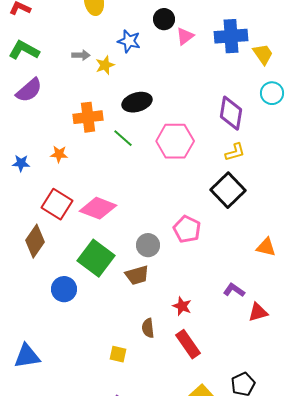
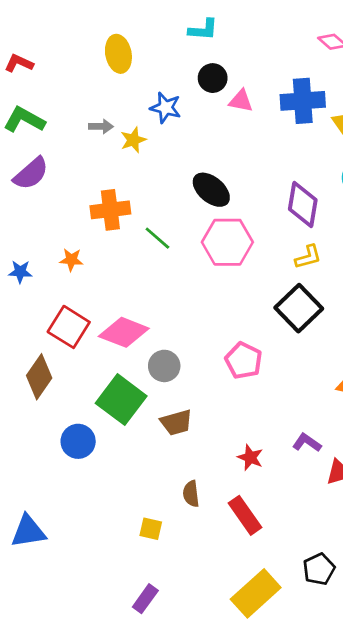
pink triangle: (185, 36) -> (241, 101), turned 48
black ellipse: (137, 102) -> (211, 190), moved, turned 56
gray circle: (148, 245) -> (164, 366), moved
red star: (182, 306) -> (250, 457), moved

